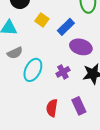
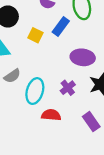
blue rectangle: (66, 27) -> (61, 26), moved
red semicircle: (52, 108) -> (51, 115), moved, turned 96

